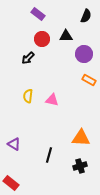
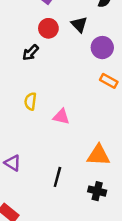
black triangle: (66, 36) -> (79, 24), turned 48
pink triangle: (52, 100) -> (61, 117), moved
black cross: (80, 166) -> (97, 191), turned 32

